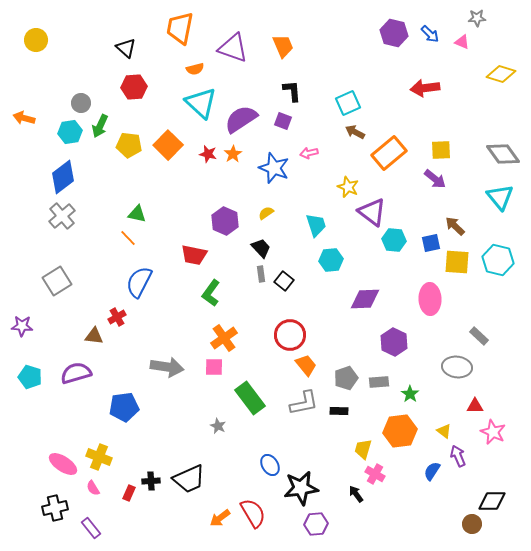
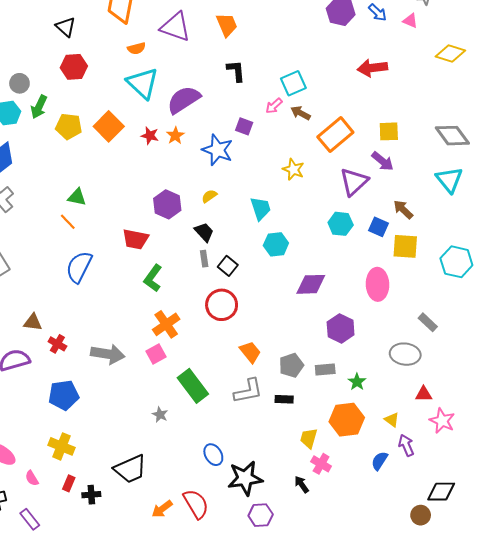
purple square: (283, 121) -> (244, 126), moved
pink arrow: (309, 153) -> (274, 106), moved, turned -30
purple triangle: (372, 212) -> (354, 182), moved, turned 40
blue square: (431, 243) -> (379, 227), turned 36
cyan hexagon: (498, 260) -> (456, 262), moved
red cross: (117, 317) -> (57, 344), moved, turned -30
red circle: (290, 335) -> (222, 305), moved
pink square: (214, 367) -> (156, 354), turned -30
yellow cross: (99, 457) -> (62, 446), moved
black cross: (151, 481) -> (91, 495), moved

